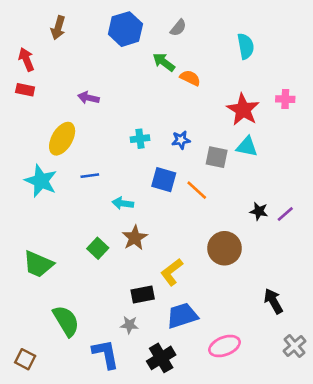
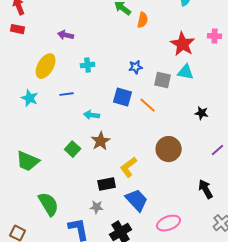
orange semicircle: (190, 78) -> (143, 20), turned 77
cyan cross: (140, 139) -> (88, 65), moved
cyan star: (41, 181) -> (30, 98), size x0.7
black star: (259, 211) -> (202, 113), moved
purple line: (285, 214) -> (218, 150), moved
blue trapezoid: (182, 316) -> (137, 200), turned 65

